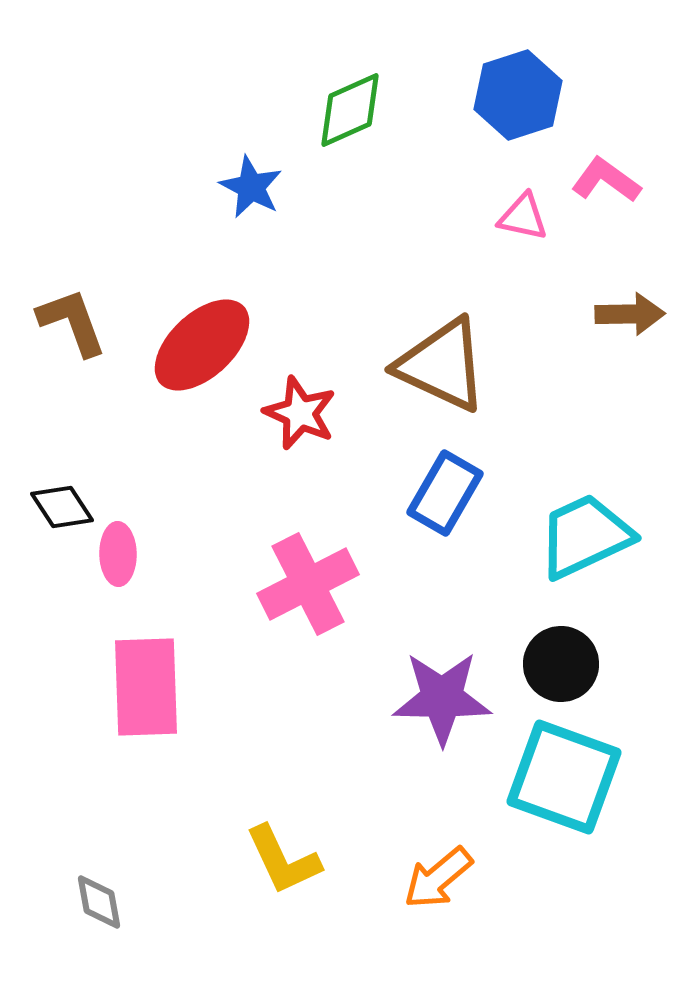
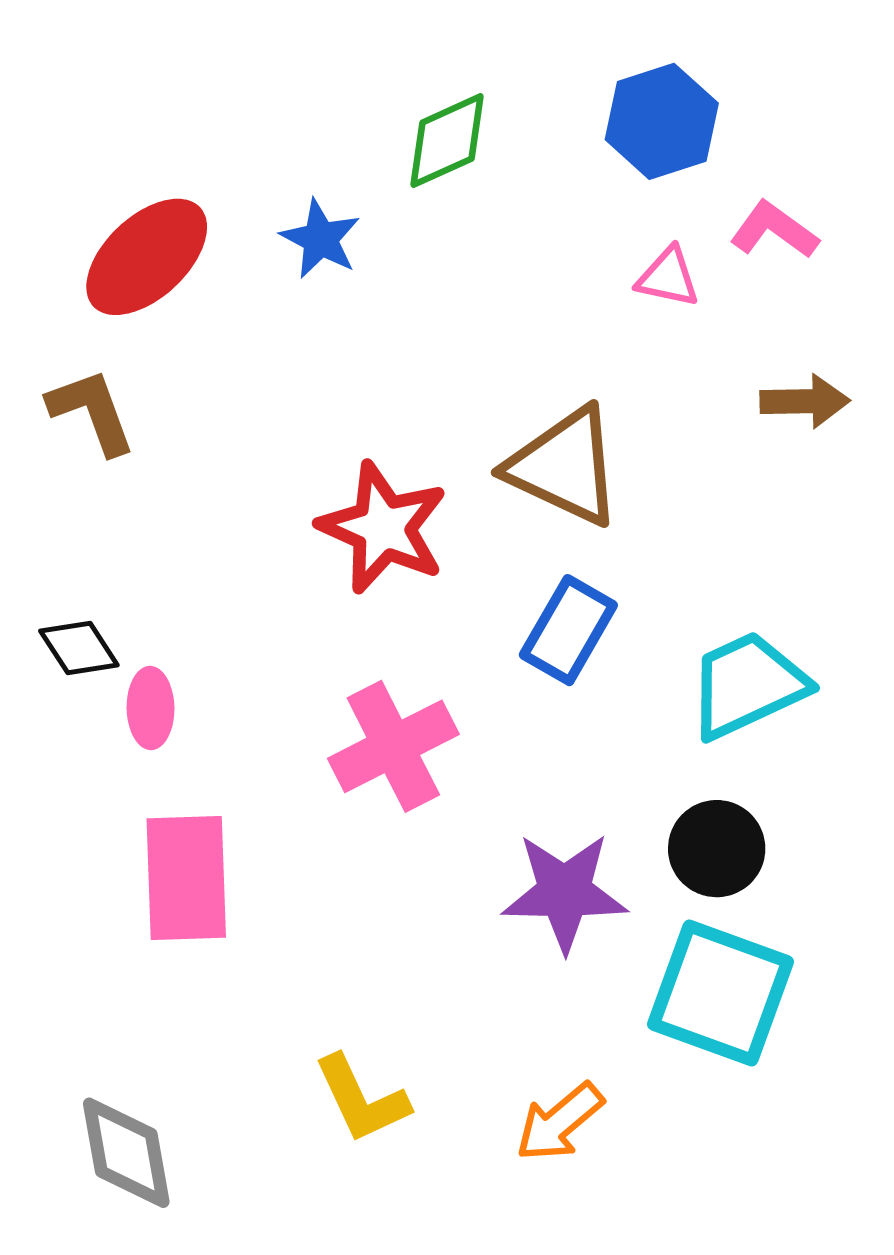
red ellipse: (202, 345) -> (147, 257), moved
red star: (300, 413) -> (383, 528), size x1.4
gray diamond: (99, 902) -> (126, 1153), size x1.6

